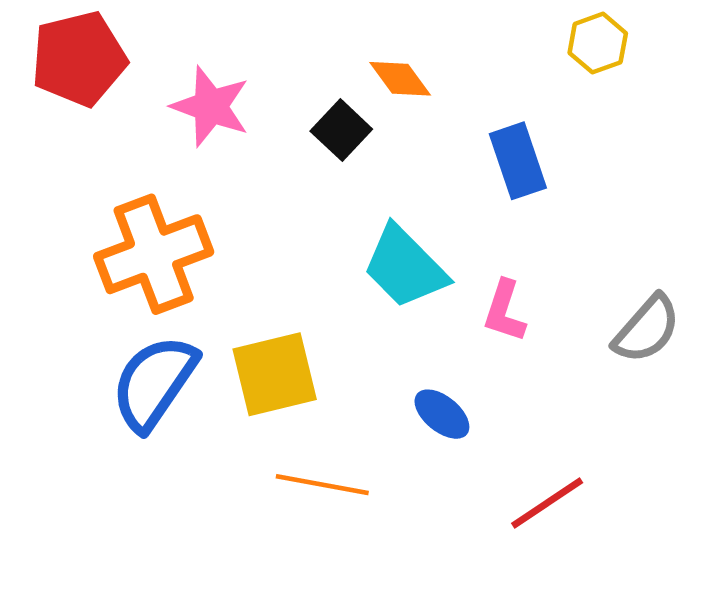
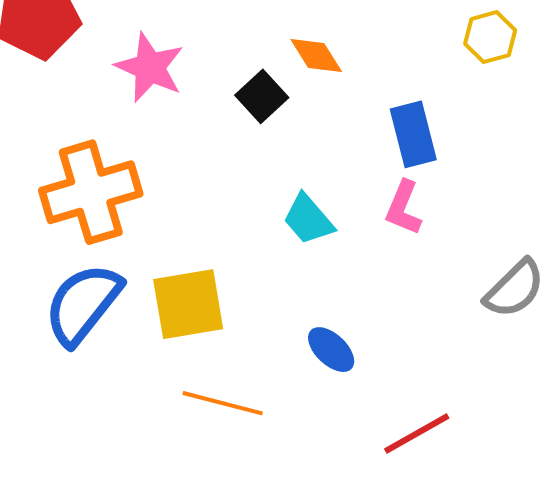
cyan trapezoid: (405, 267) -> (308, 219), size x0.7
pink L-shape: (504, 311) -> (403, 208), moved

